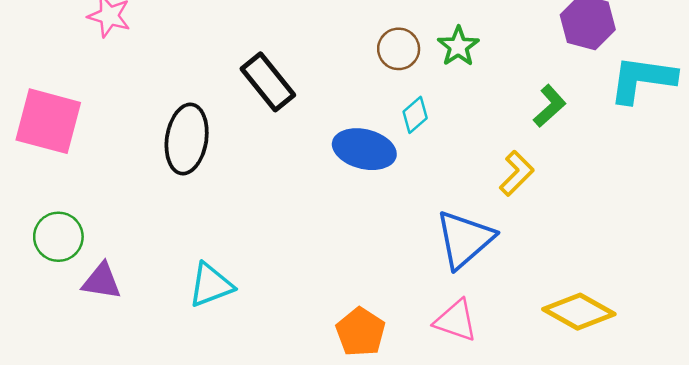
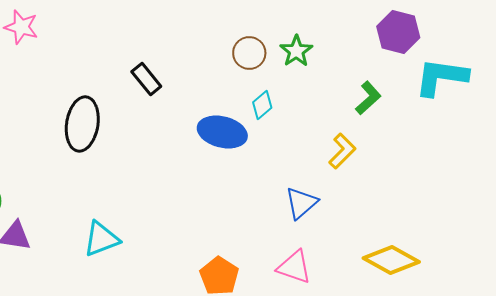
black rectangle: (268, 82) -> (146, 79), size x0.7
blue triangle: (465, 239) -> (301, 203), size x0.7

